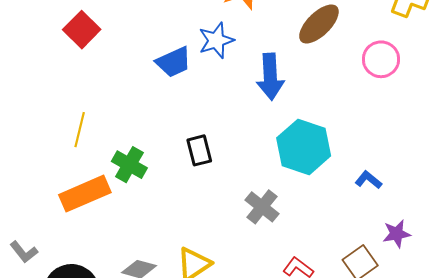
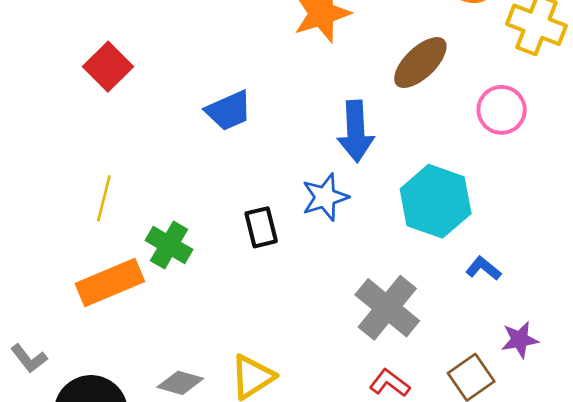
blue star: (216, 40) -> (325, 197), moved
cyan hexagon: (304, 147) -> (436, 201), moved
gray cross: (262, 207) -> (387, 308), moved, size x1.4

